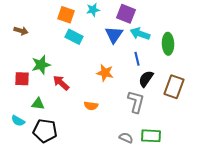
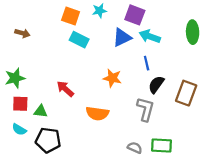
blue triangle: (114, 35) -> (122, 37), turned 30
green ellipse: (168, 44) -> (193, 32), moved
green star: (41, 65) -> (15, 78), moved
red square: (22, 79) -> (20, 104), moved
orange semicircle: (91, 106) -> (97, 113), size x1.5

